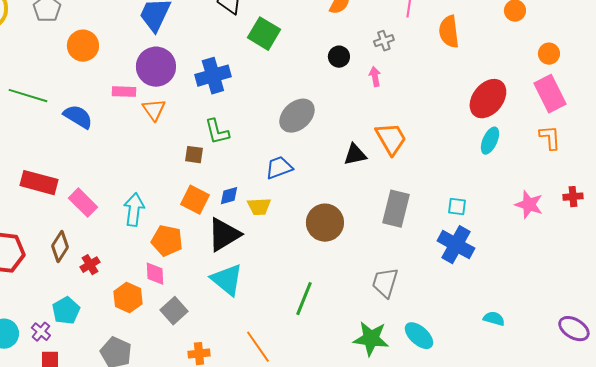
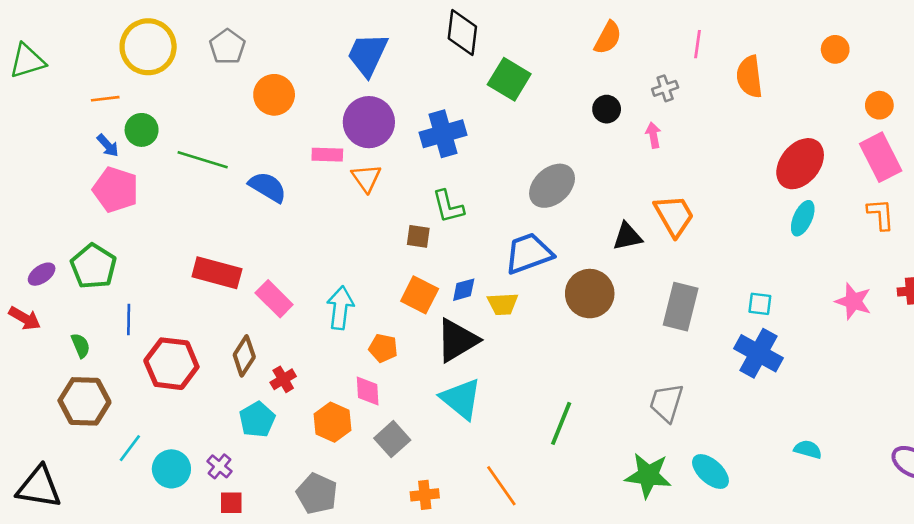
blue trapezoid: (279, 168) -> (529, 253), size x1.4
brown circle: (325, 223) -> (590, 294), moved
orange pentagon: (167, 241) -> (383, 348), size x0.7
cyan pentagon: (66, 311) -> (257, 420), moved

